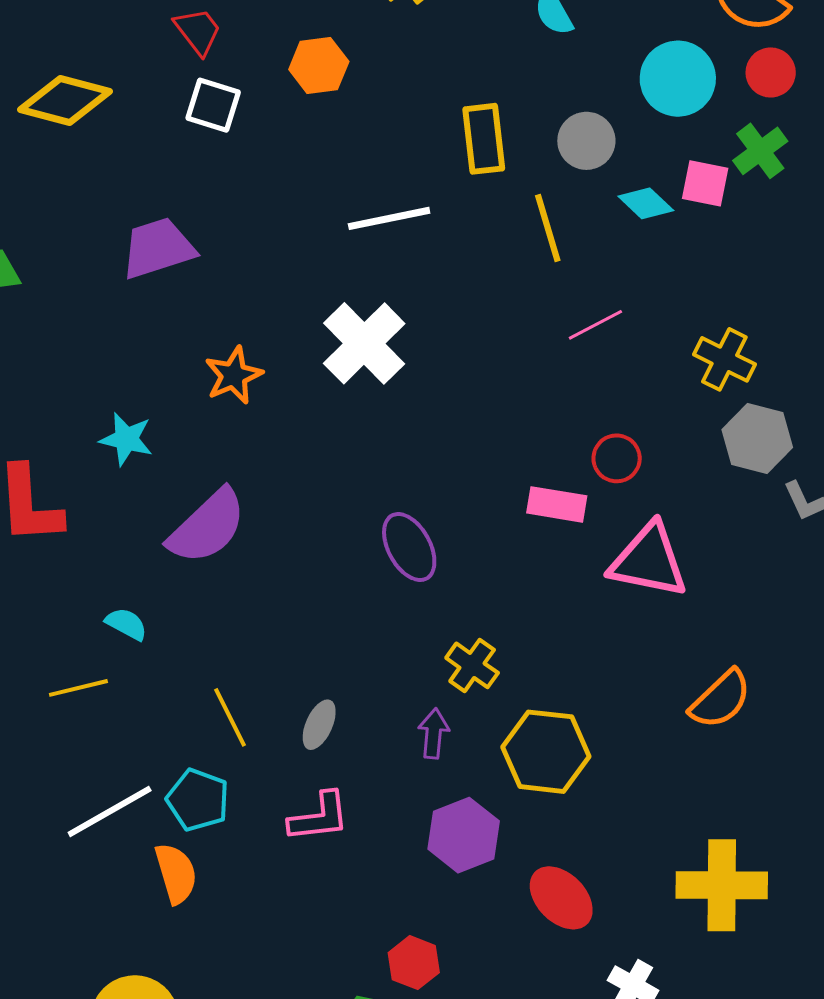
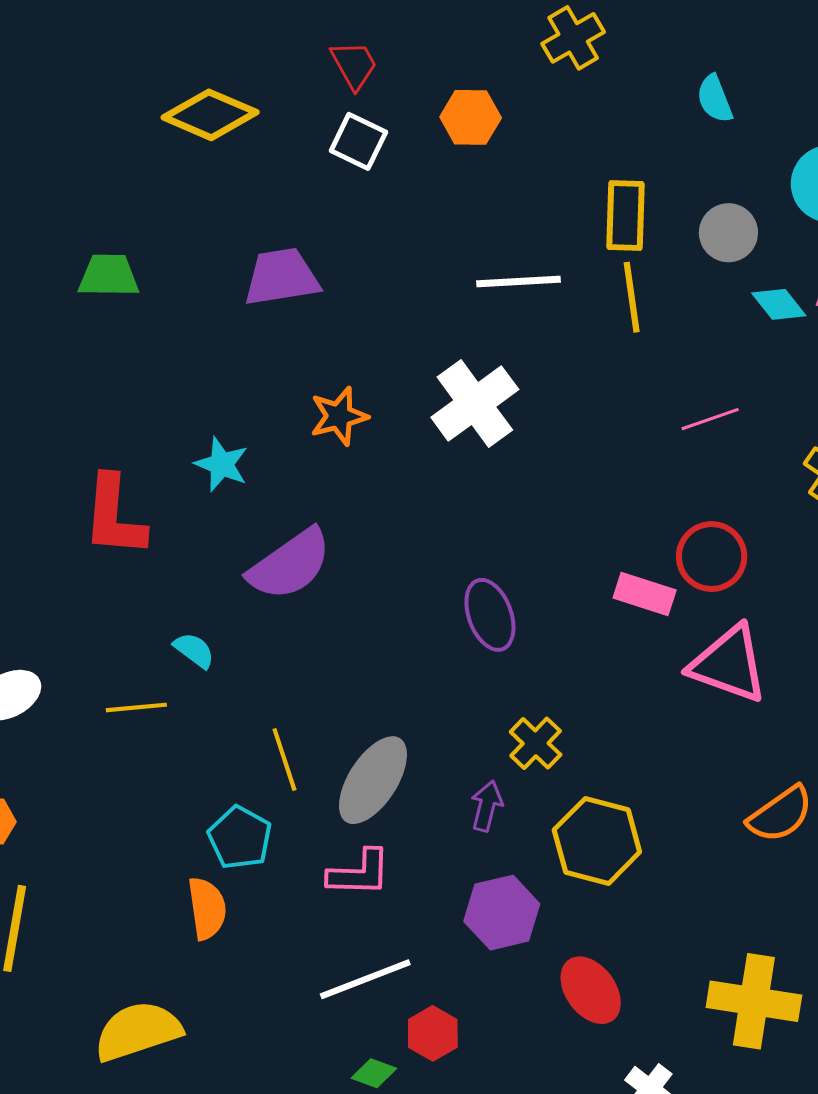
yellow line: (548, 228) -> (632, 297), moved
red circle: (617, 458) -> (712, 557), size x1.4
gray ellipse: (319, 725) -> (373, 780), size x1.8
white line: (110, 812) -> (365, 979), moved

